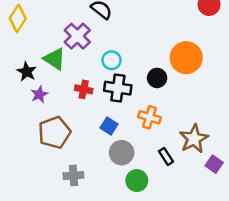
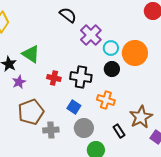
purple cross: (77, 36) -> (91, 35), moved
cyan circle: (111, 60) -> (111, 48), moved
gray cross: (73, 175) -> (51, 130), moved

